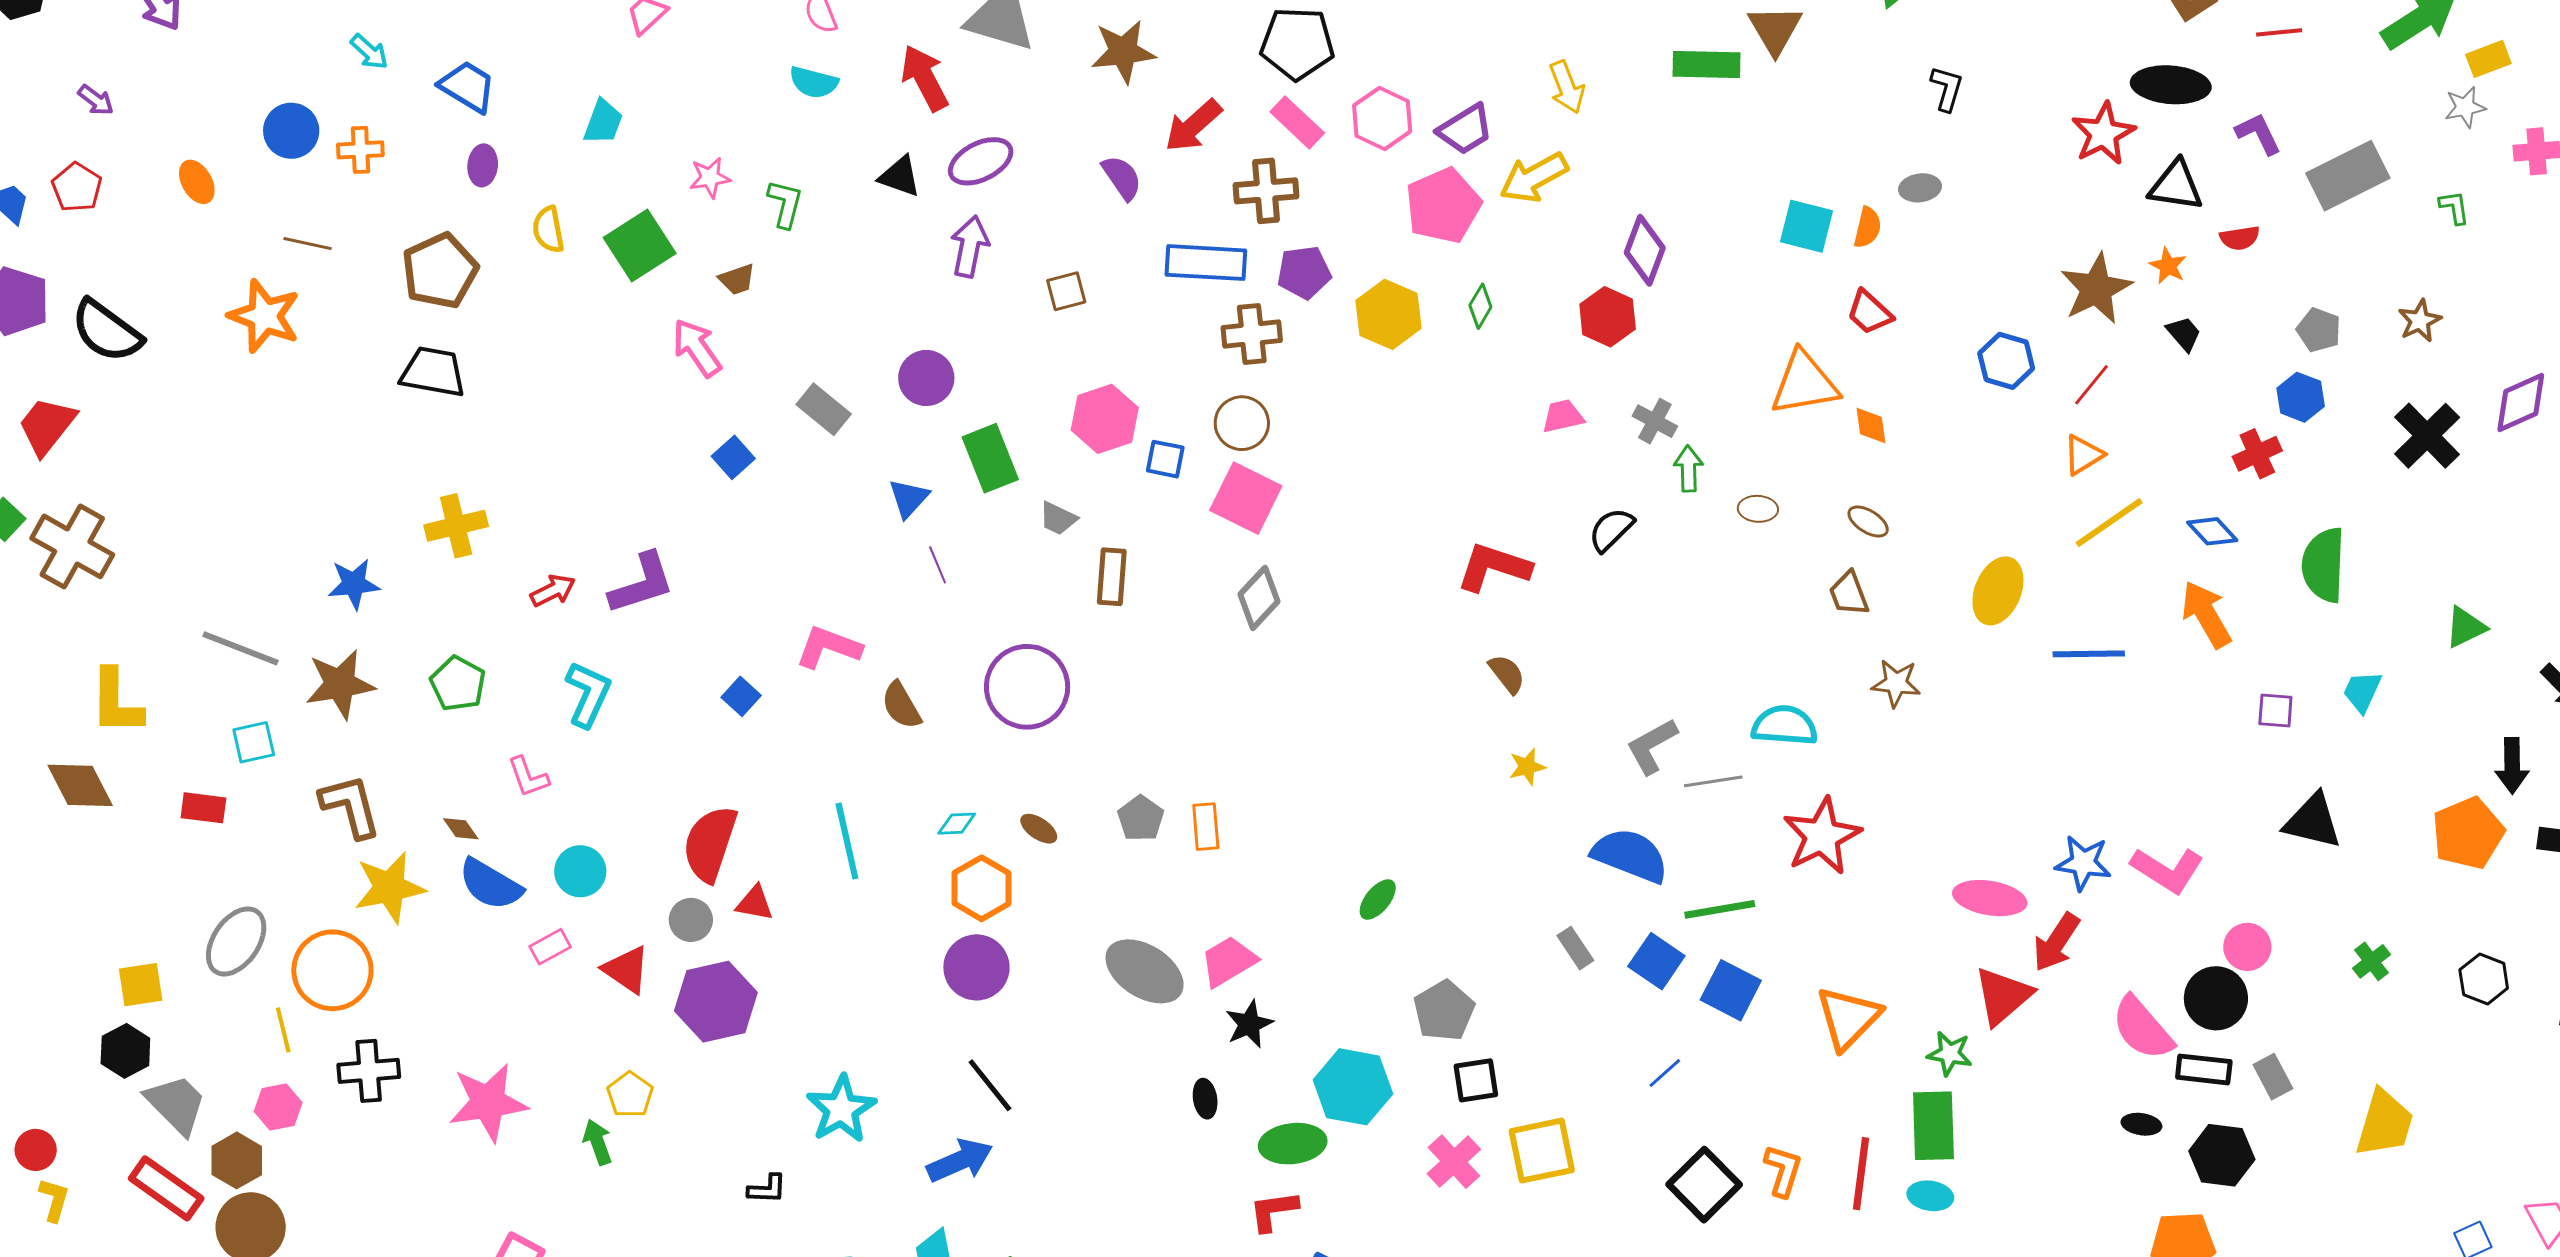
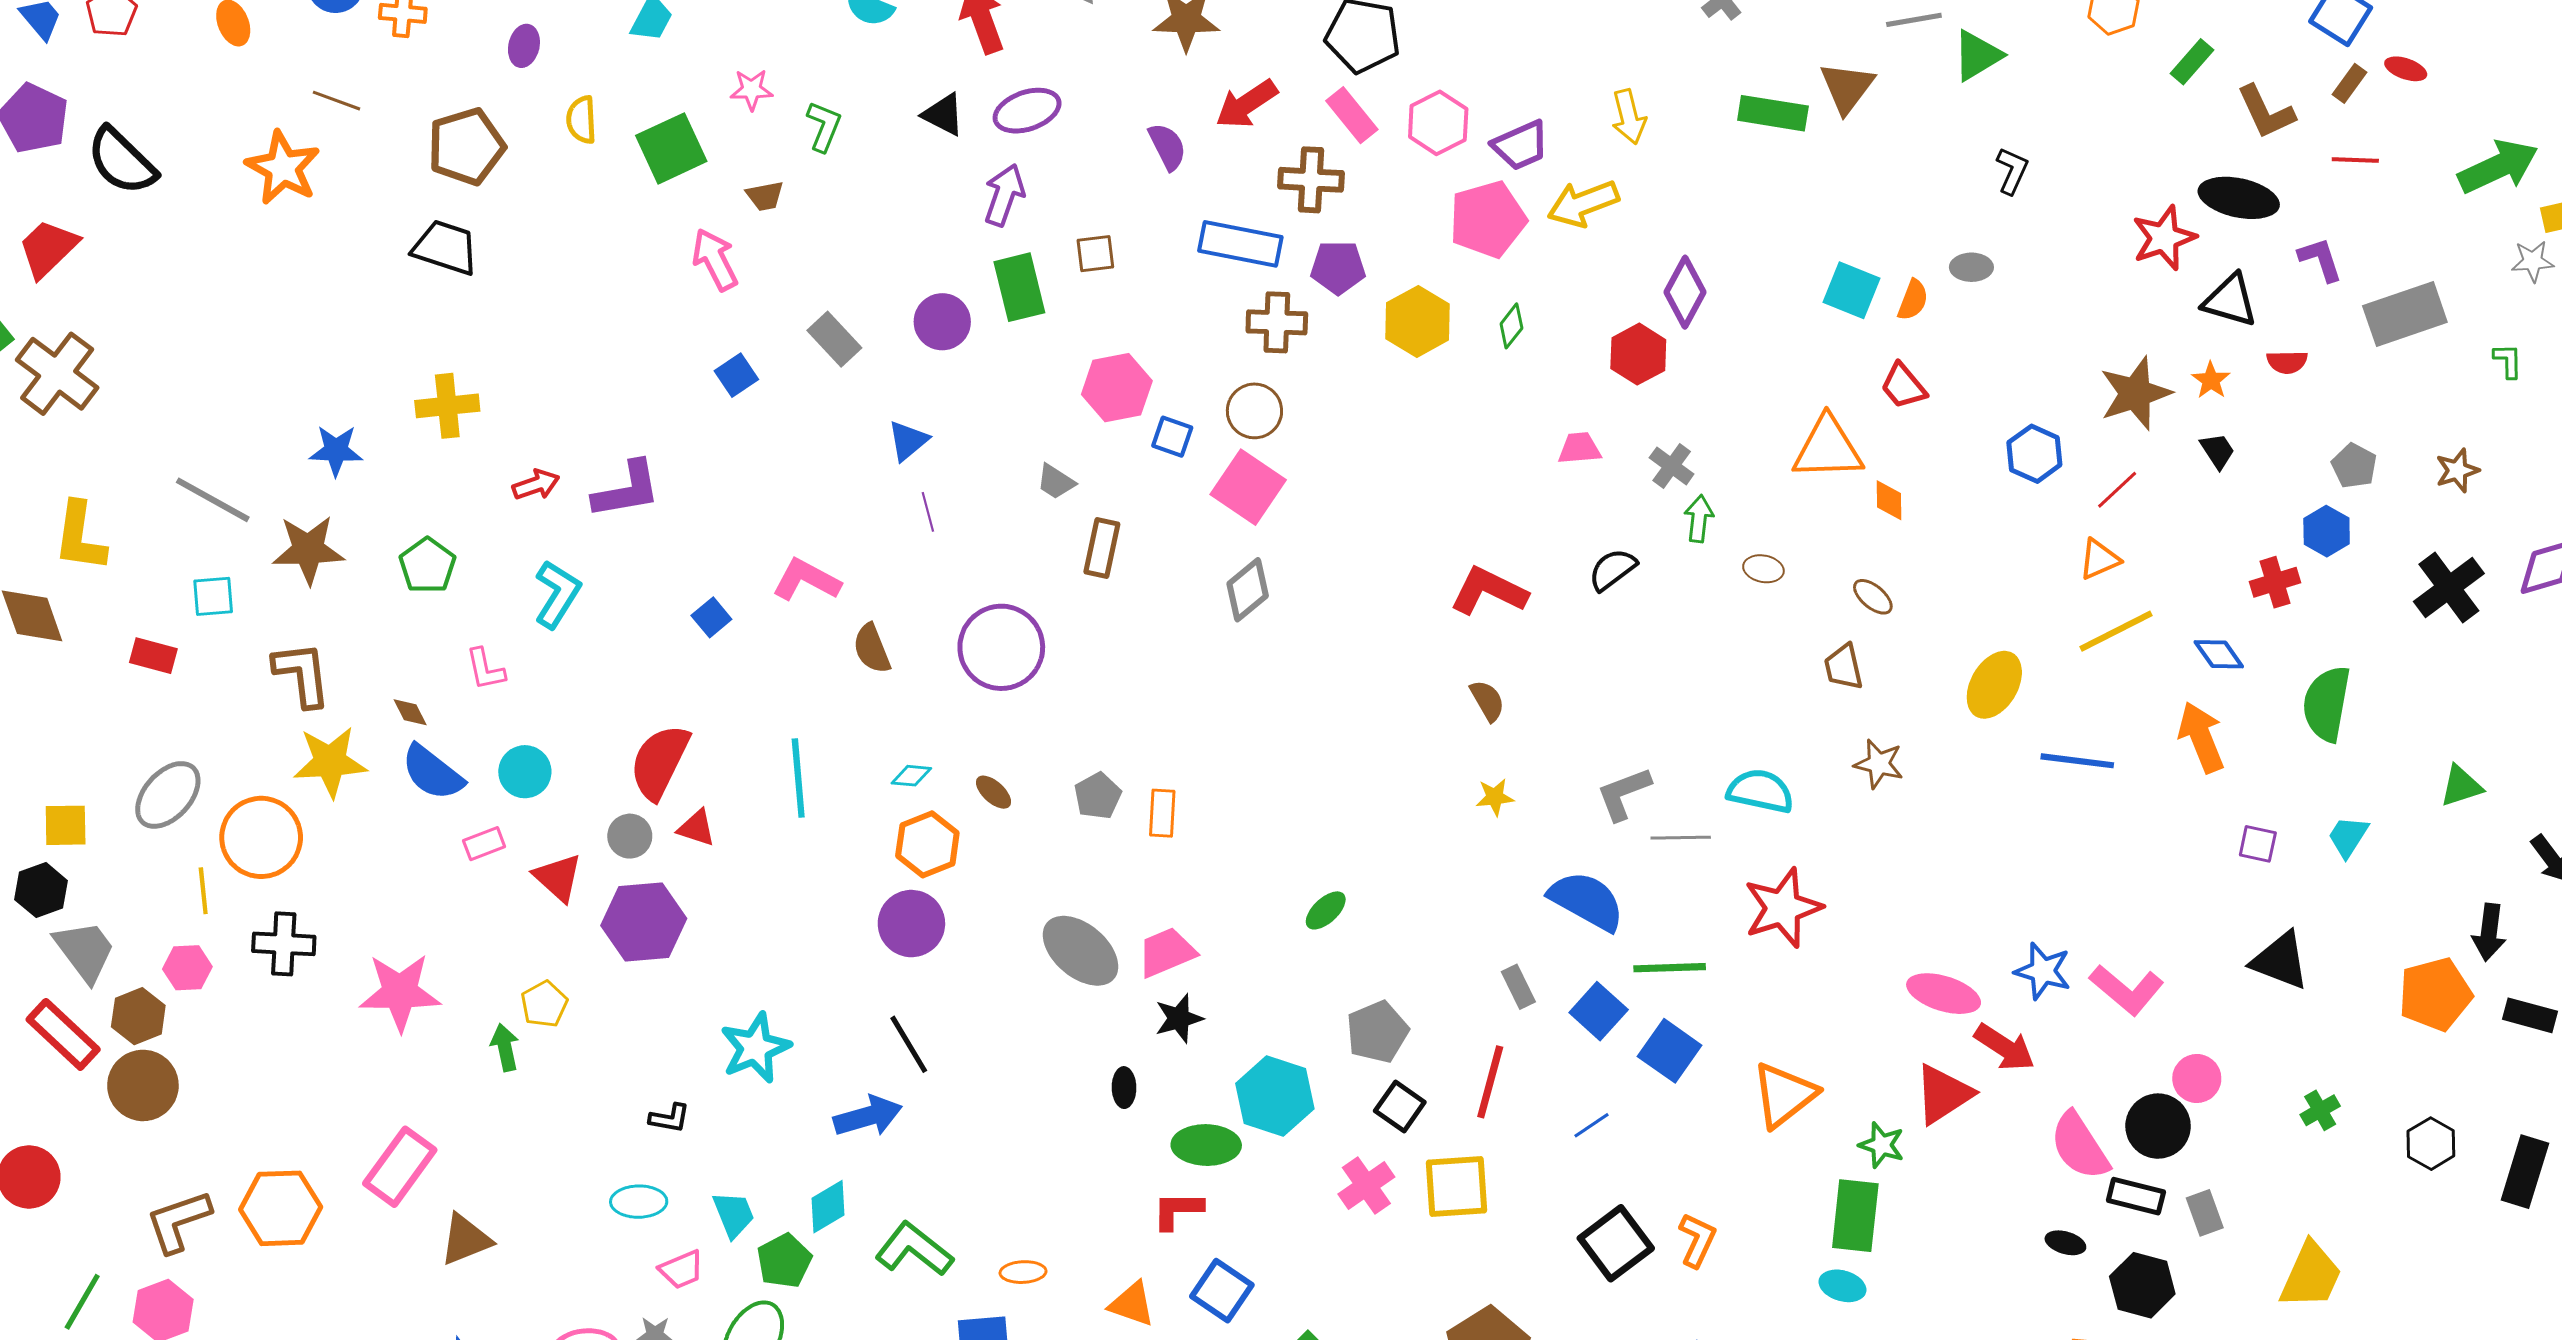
green rectangle: (990, 458) -> (1019, 287), moved
red arrow: (2056, 942) -> (2005, 1047), turned -98
black square: (1476, 1080) -> (1400, 1107), turned 36
red line: (1861, 1174) -> (1490, 1082), moved

